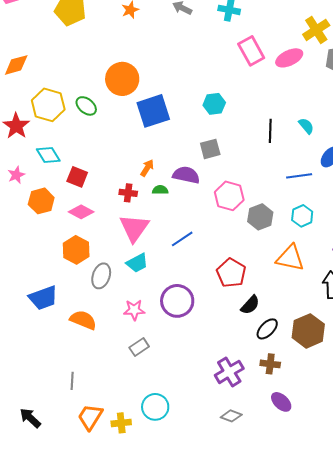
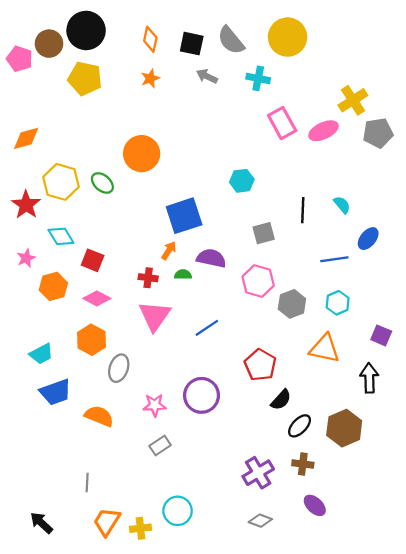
blue square: (153, 111) -> (184, 216), moved
gray square: (210, 149) -> (264, 233), moved
cyan trapezoid: (137, 263) -> (41, 354), moved

